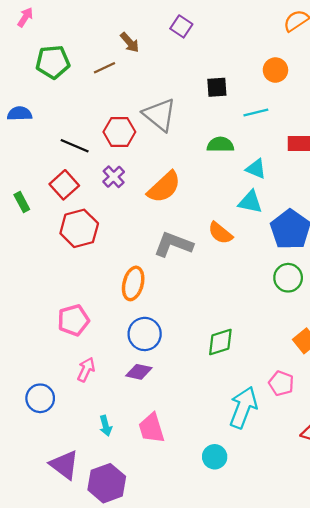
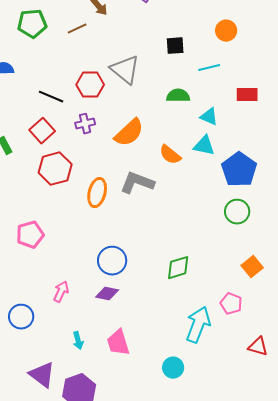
purple cross: (114, 177) -> (85, 124), turned 30
orange semicircle: (220, 233) -> (170, 155), moved
orange ellipse: (133, 283) -> (97, 193), moved
pink pentagon: (73, 320) -> (30, 235), moved

